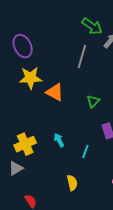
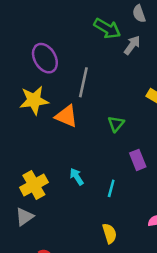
purple ellipse: (23, 46) -> (45, 58), moved
gray line: (82, 57) -> (83, 82), moved
yellow semicircle: (72, 183) -> (110, 233), moved

